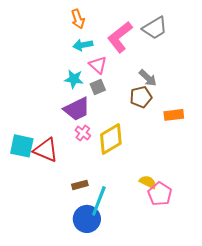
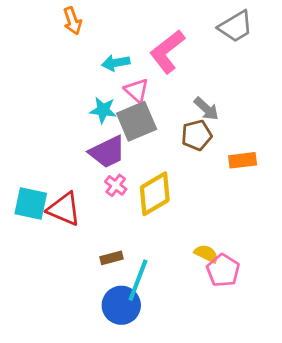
orange arrow: (78, 19) -> (72, 21), moved
gray trapezoid: (155, 28) -> (236, 26), moved
gray square: (98, 87) -> (137, 121), size x1.8

